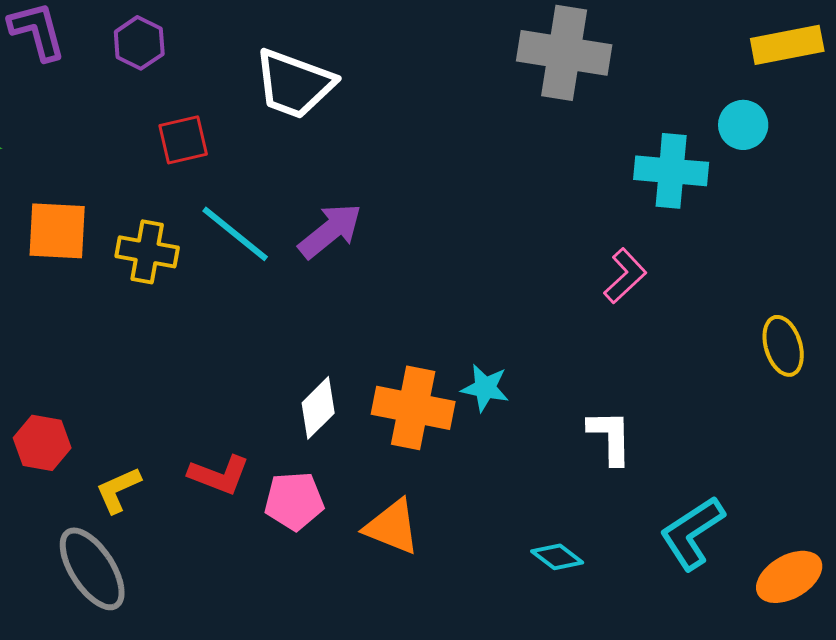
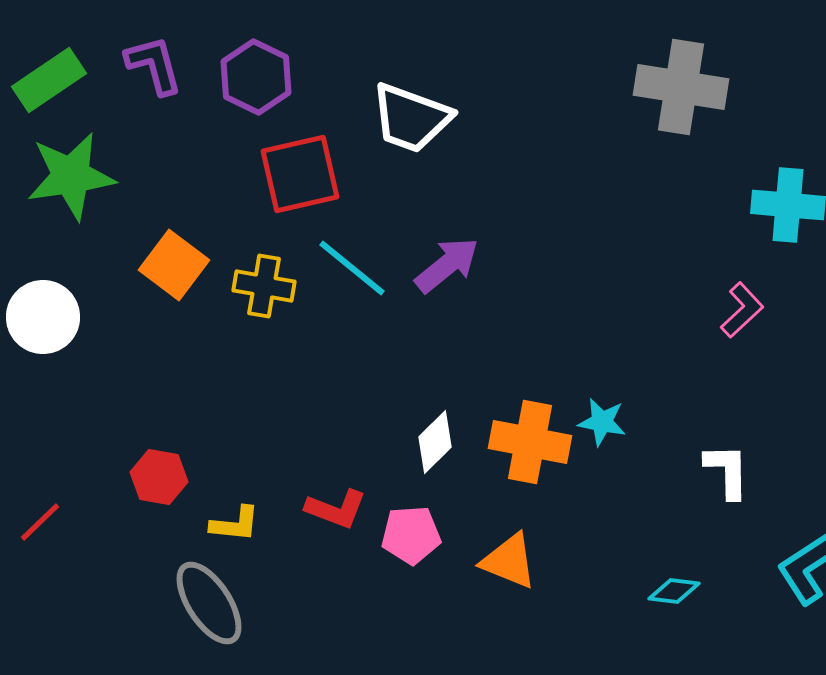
purple hexagon: (139, 43) -> (256, 77), size x1.4
red square: (183, 140) -> (300, 174), size x1.6
orange square: (57, 231) -> (174, 265), turned 34
yellow L-shape: (118, 490) -> (235, 524), turned -150
cyan diamond: (557, 557) -> (674, 591), turned -30

